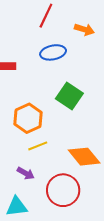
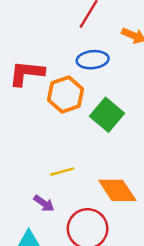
orange hexagon: (28, 118) -> (65, 94), moved

